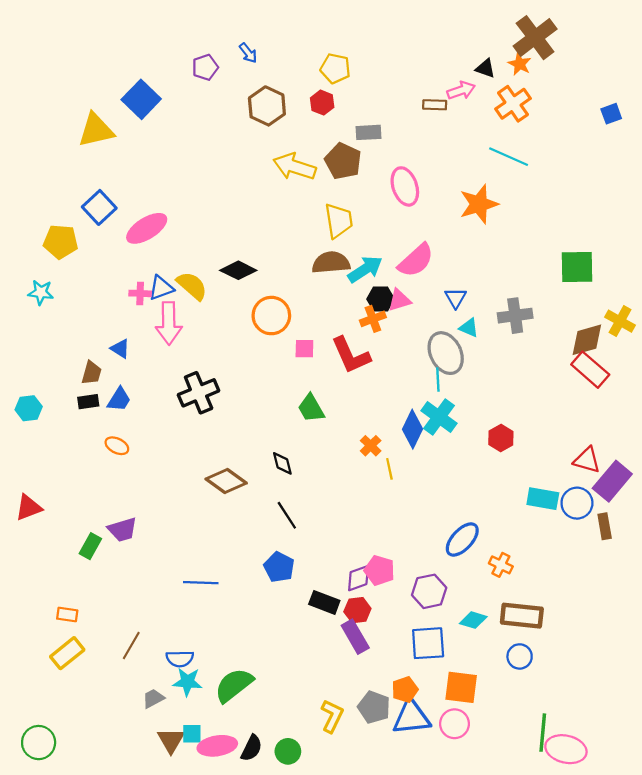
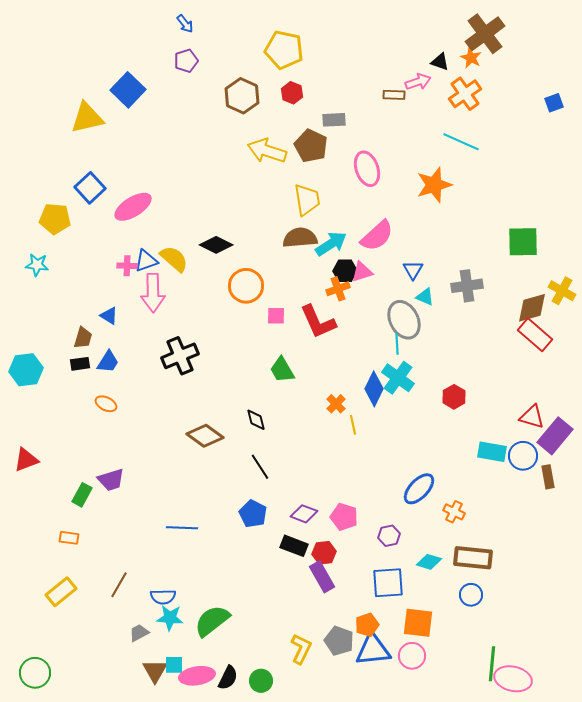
blue arrow: (248, 53) -> (185, 24), moved
yellow pentagon: (335, 68) -> (284, 50), moved, size x1.4
cyan hexagon: (29, 408) -> (26, 370), size x1.4
purple diamond: (359, 578) -> (304, 514), moved, turned 40
purple hexagon: (429, 591) -> (389, 536), size x0.7
orange rectangle: (67, 615) -> (69, 538), moved

